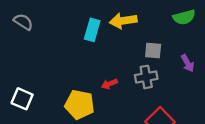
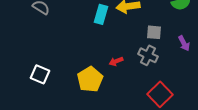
gray cross: (146, 77) -> (148, 55), turned 36
yellow pentagon: (80, 105) -> (90, 79), turned 30

